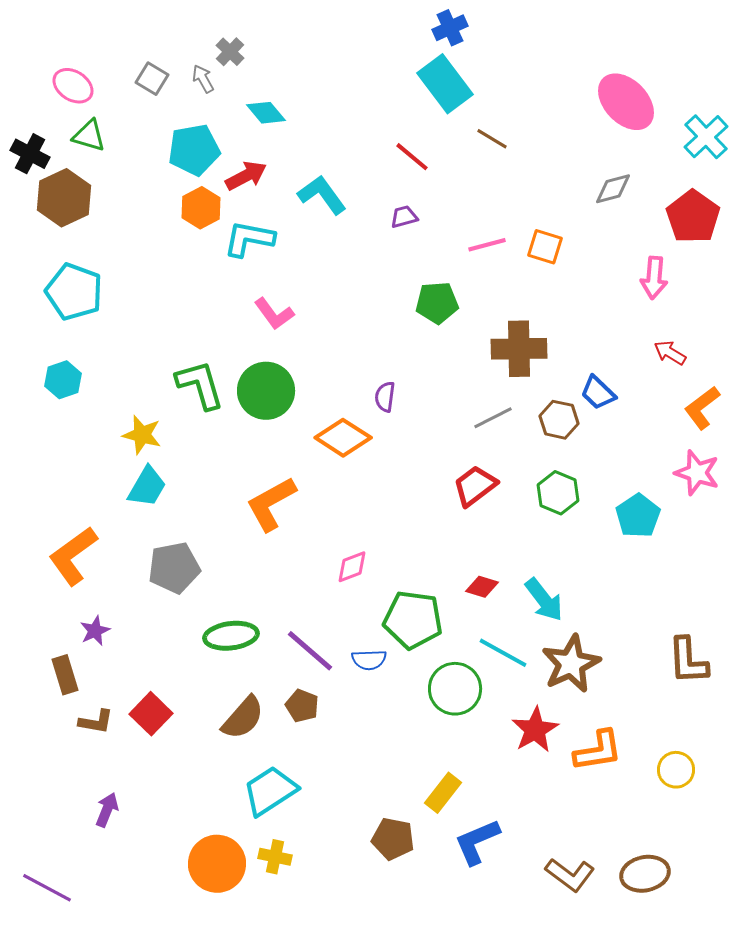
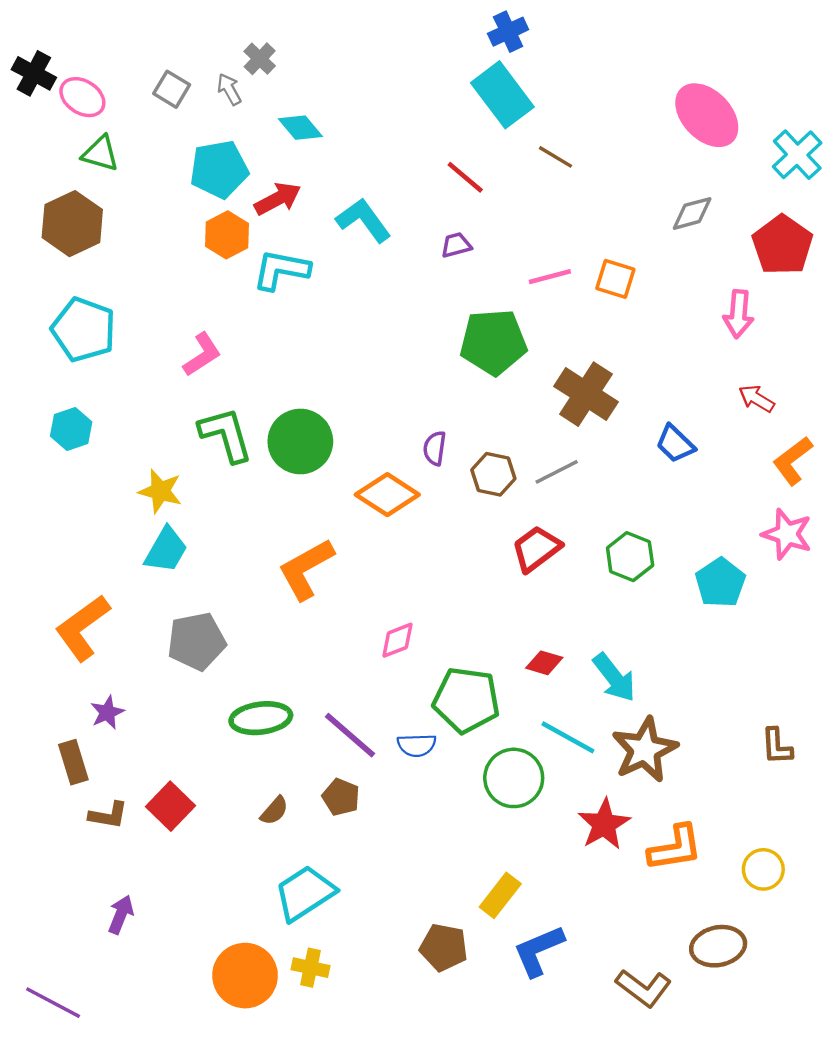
black cross: (30, 154) -> (34, 73), moved
green pentagon: (437, 303) -> (493, 342), size x1.4
pink L-shape: (274, 314) -> (202, 355), moved, turned -87
brown cross: (519, 349) -> (586, 394), turned 34
brown hexagon: (559, 420) -> (493, 474), moved
brown L-shape: (688, 661) -> (777, 746), size x0.7
brown semicircle: (243, 718) -> (274, 811), size x0.6
brown ellipse: (645, 874) -> (718, 946), moved

